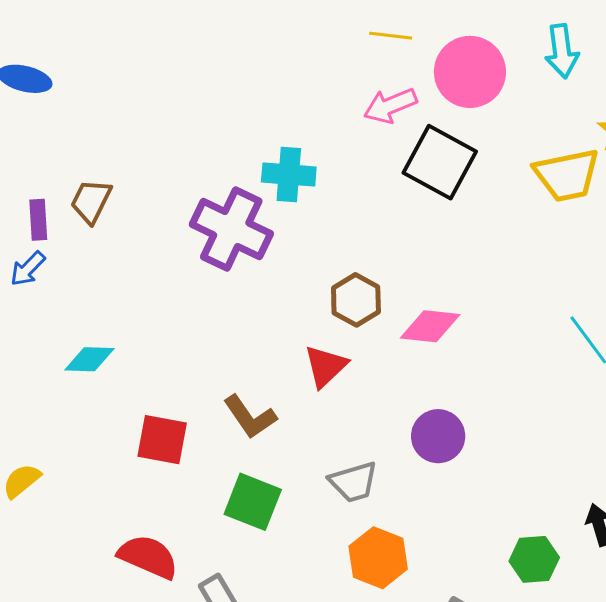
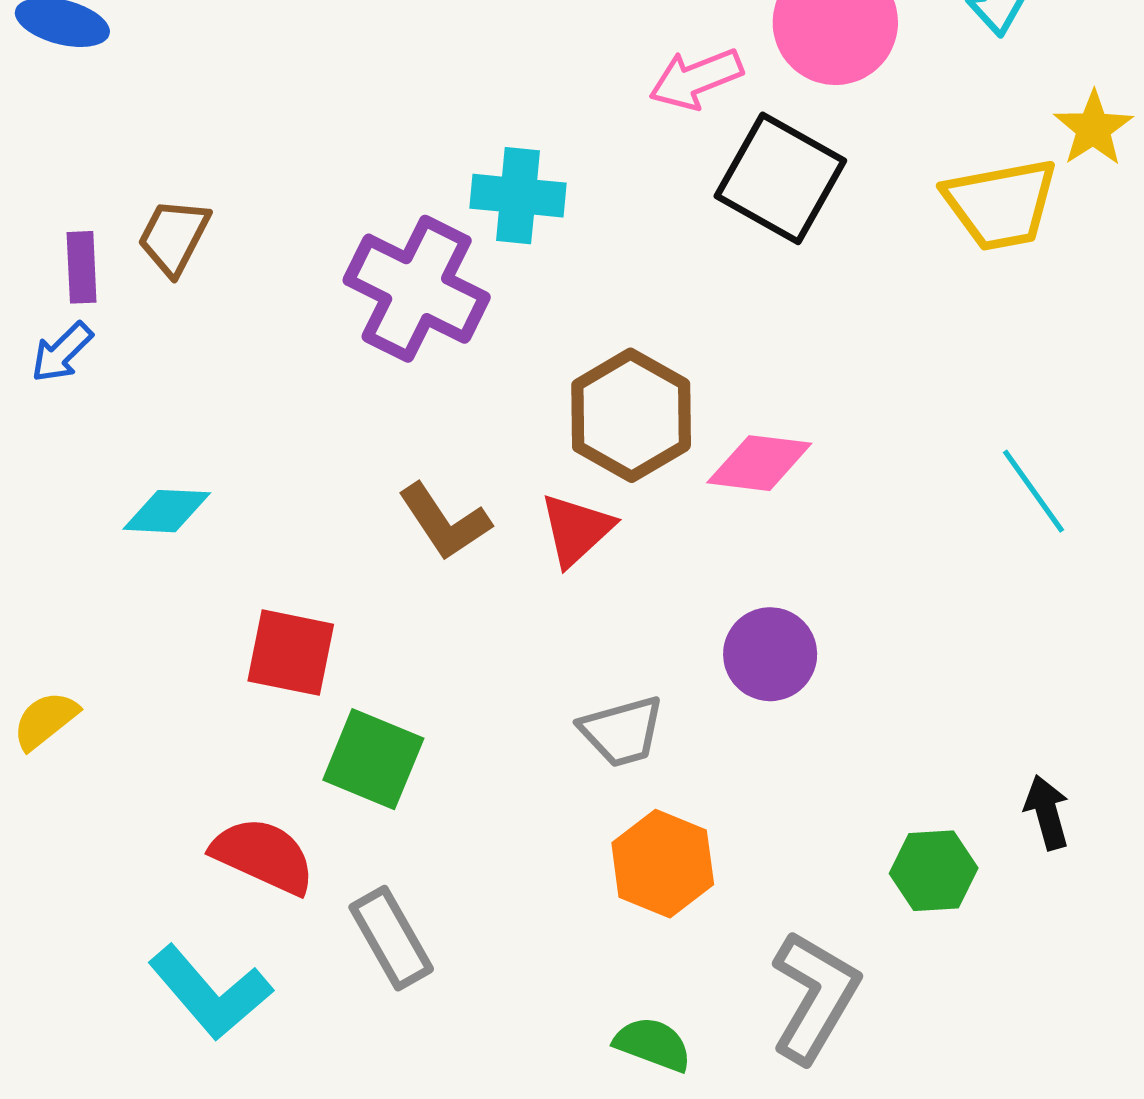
brown hexagon: (356, 300) -> (631, 415), size x1.4
brown L-shape: (250, 417) -> (444, 522), moved
green square: (253, 502) -> (373, 759), moved

